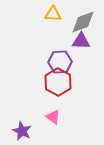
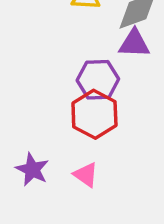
purple star: (22, 131) -> (32, 170), moved

